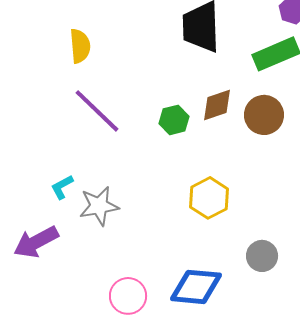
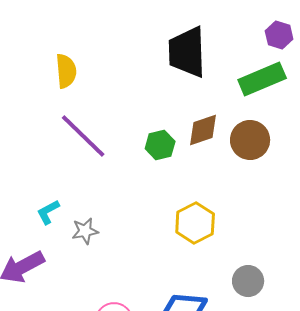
gray star: (99, 206) -> (85, 231), size x0.7

